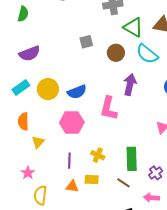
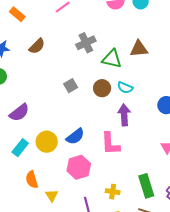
cyan semicircle: (147, 54) -> (125, 88), moved, size x0.7

